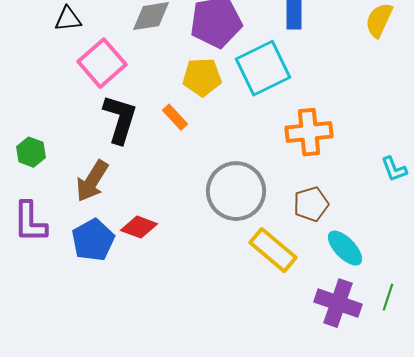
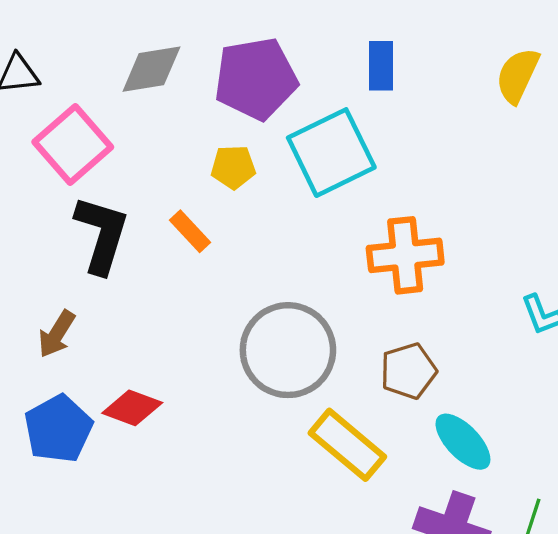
yellow pentagon: (202, 77) -> (233, 167), size x0.7
brown arrow: (92, 181) -> (57, 334), size x0.7

